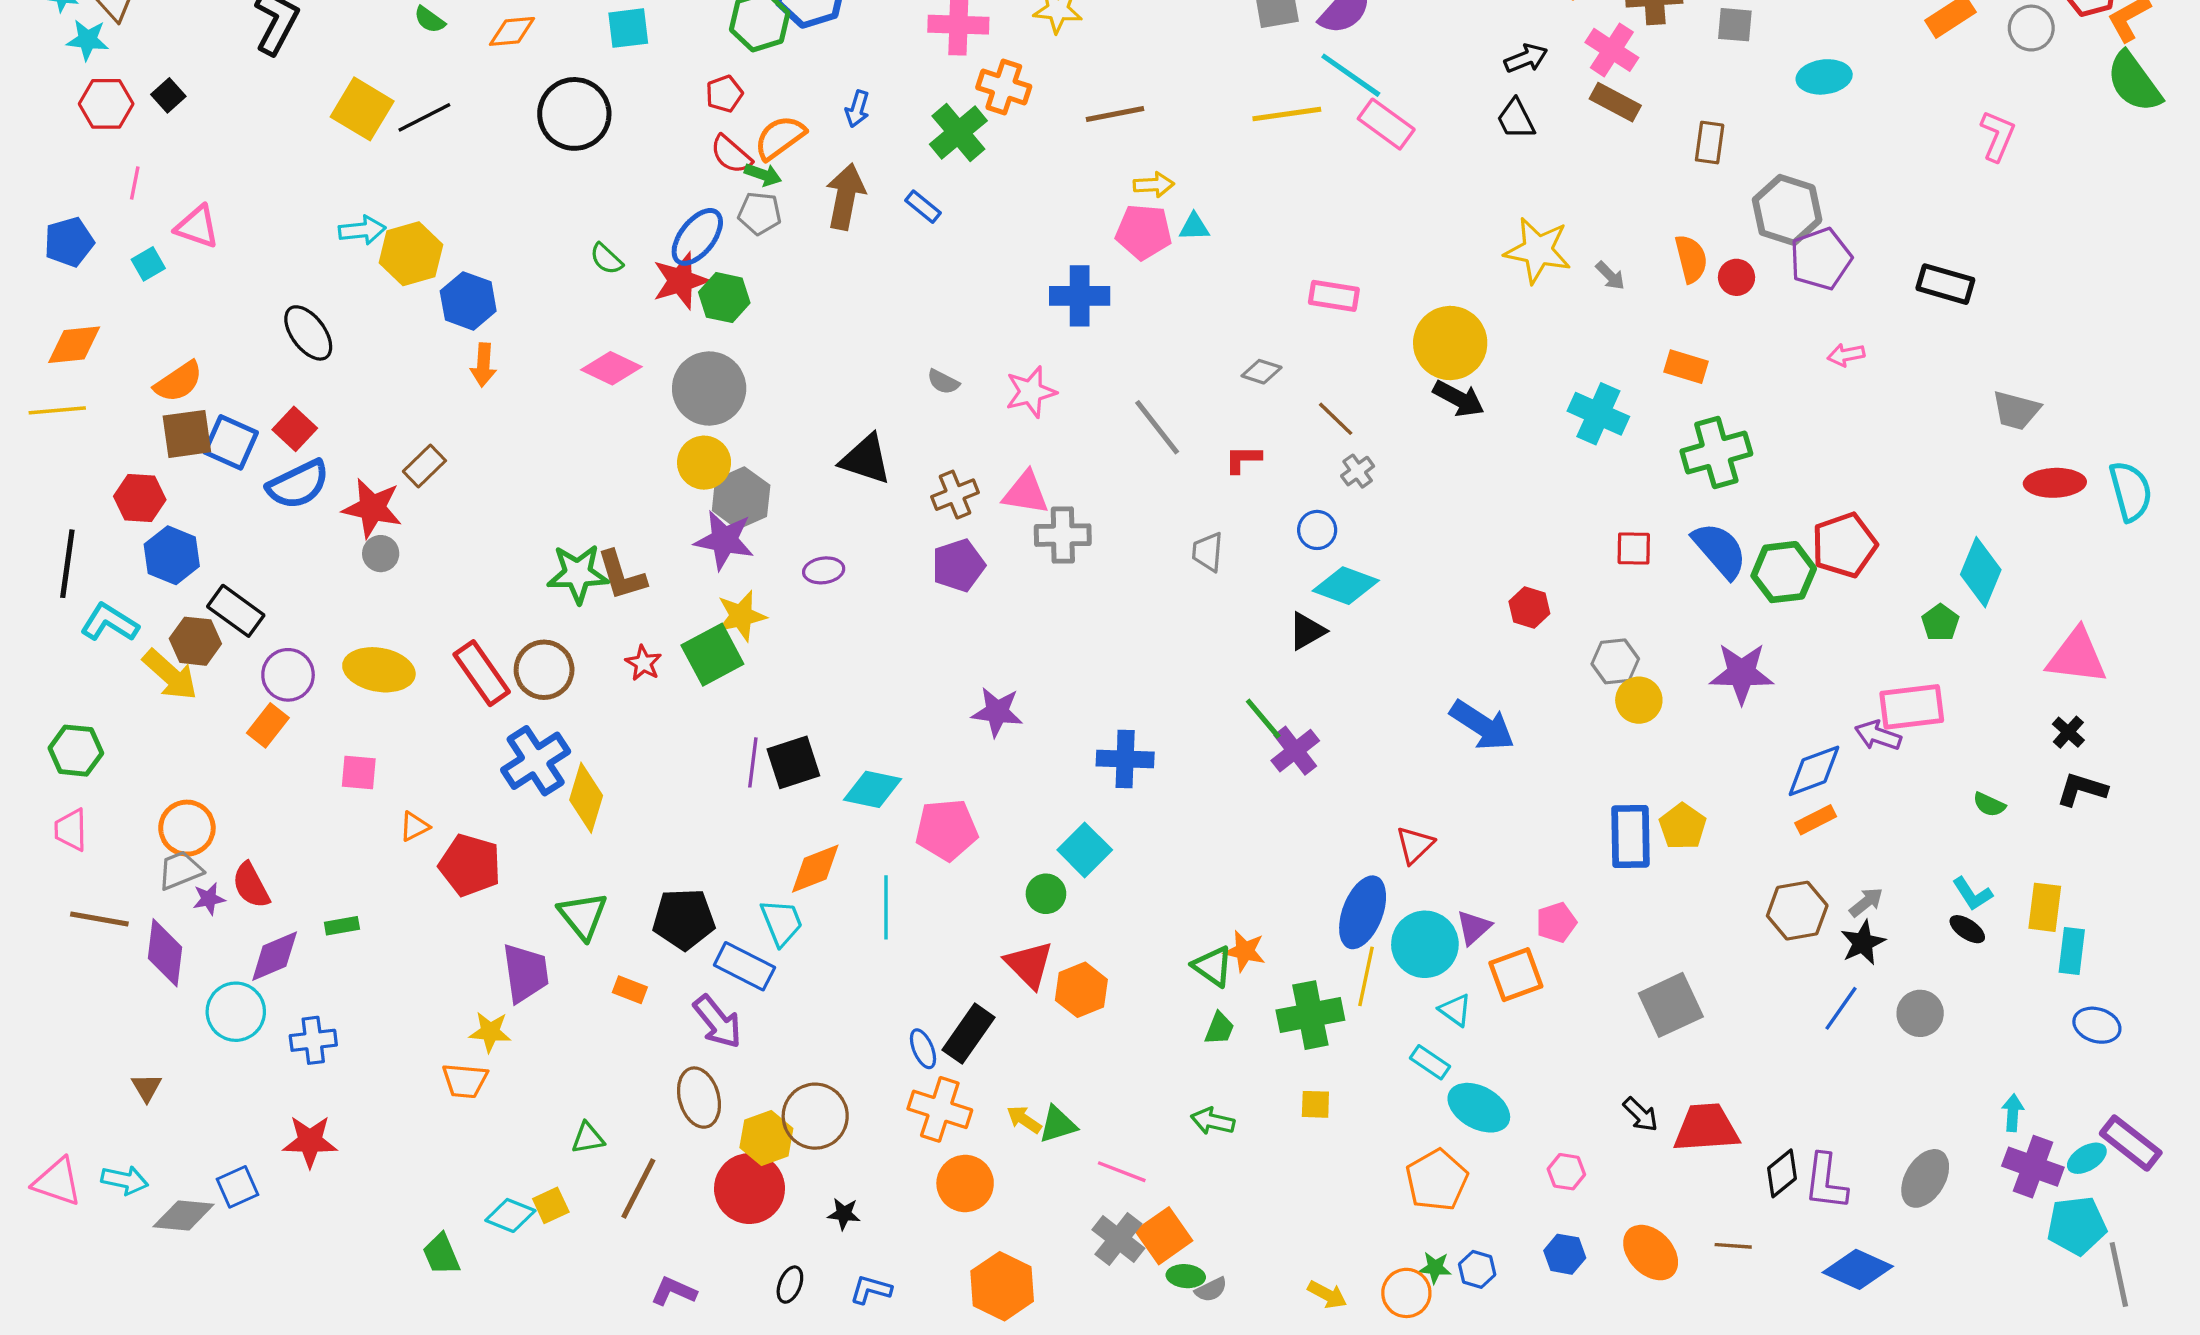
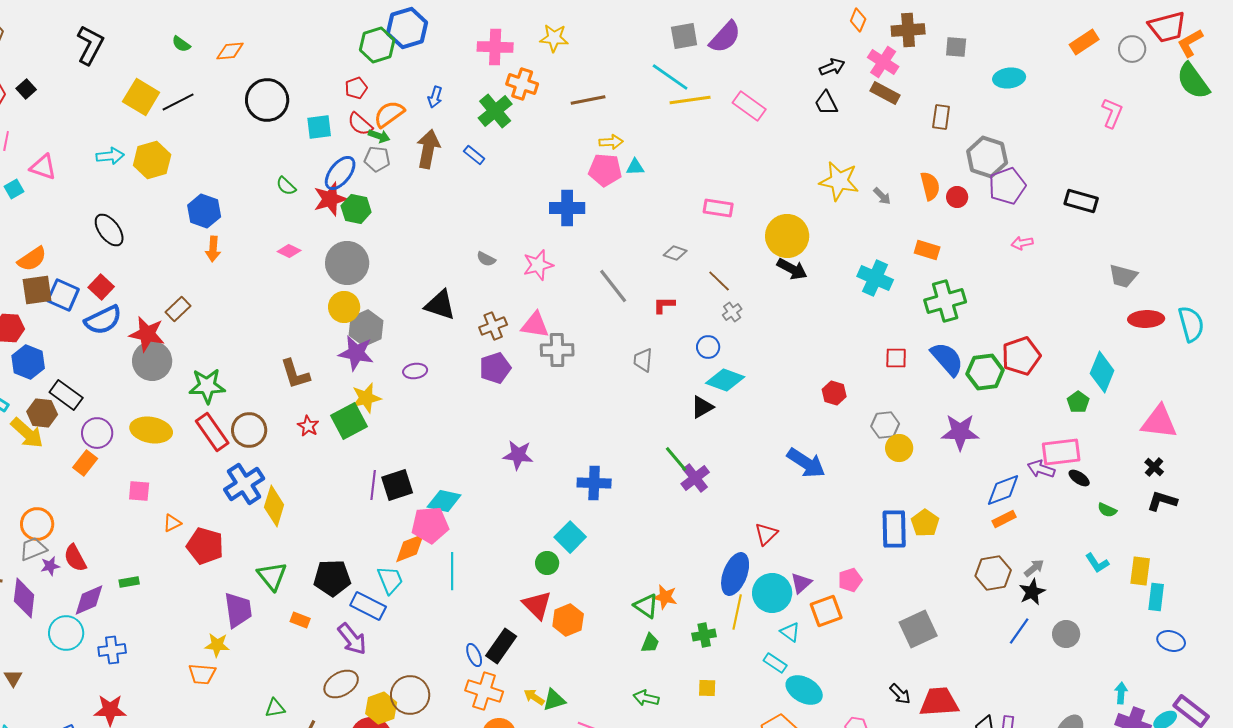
cyan square: (628, 28) -> (319, 127), moved
cyan line: (1351, 75) -> (670, 77), moved
cyan arrow: (362, 230) -> (110, 156), moved
yellow hexagon: (411, 254) -> (152, 160), moved
pink diamond: (611, 368) -> (289, 251), size x0.7
gray circle: (381, 554) -> (152, 361), size x1.8
green star: (578, 574) -> (207, 386), moved
pink pentagon: (947, 830) -> (430, 525), moved
black ellipse: (1967, 929) -> (1079, 478), moved
green cross: (1310, 1015) -> (704, 635), size x0.6
brown ellipse: (699, 1098) -> (341, 684), turned 76

